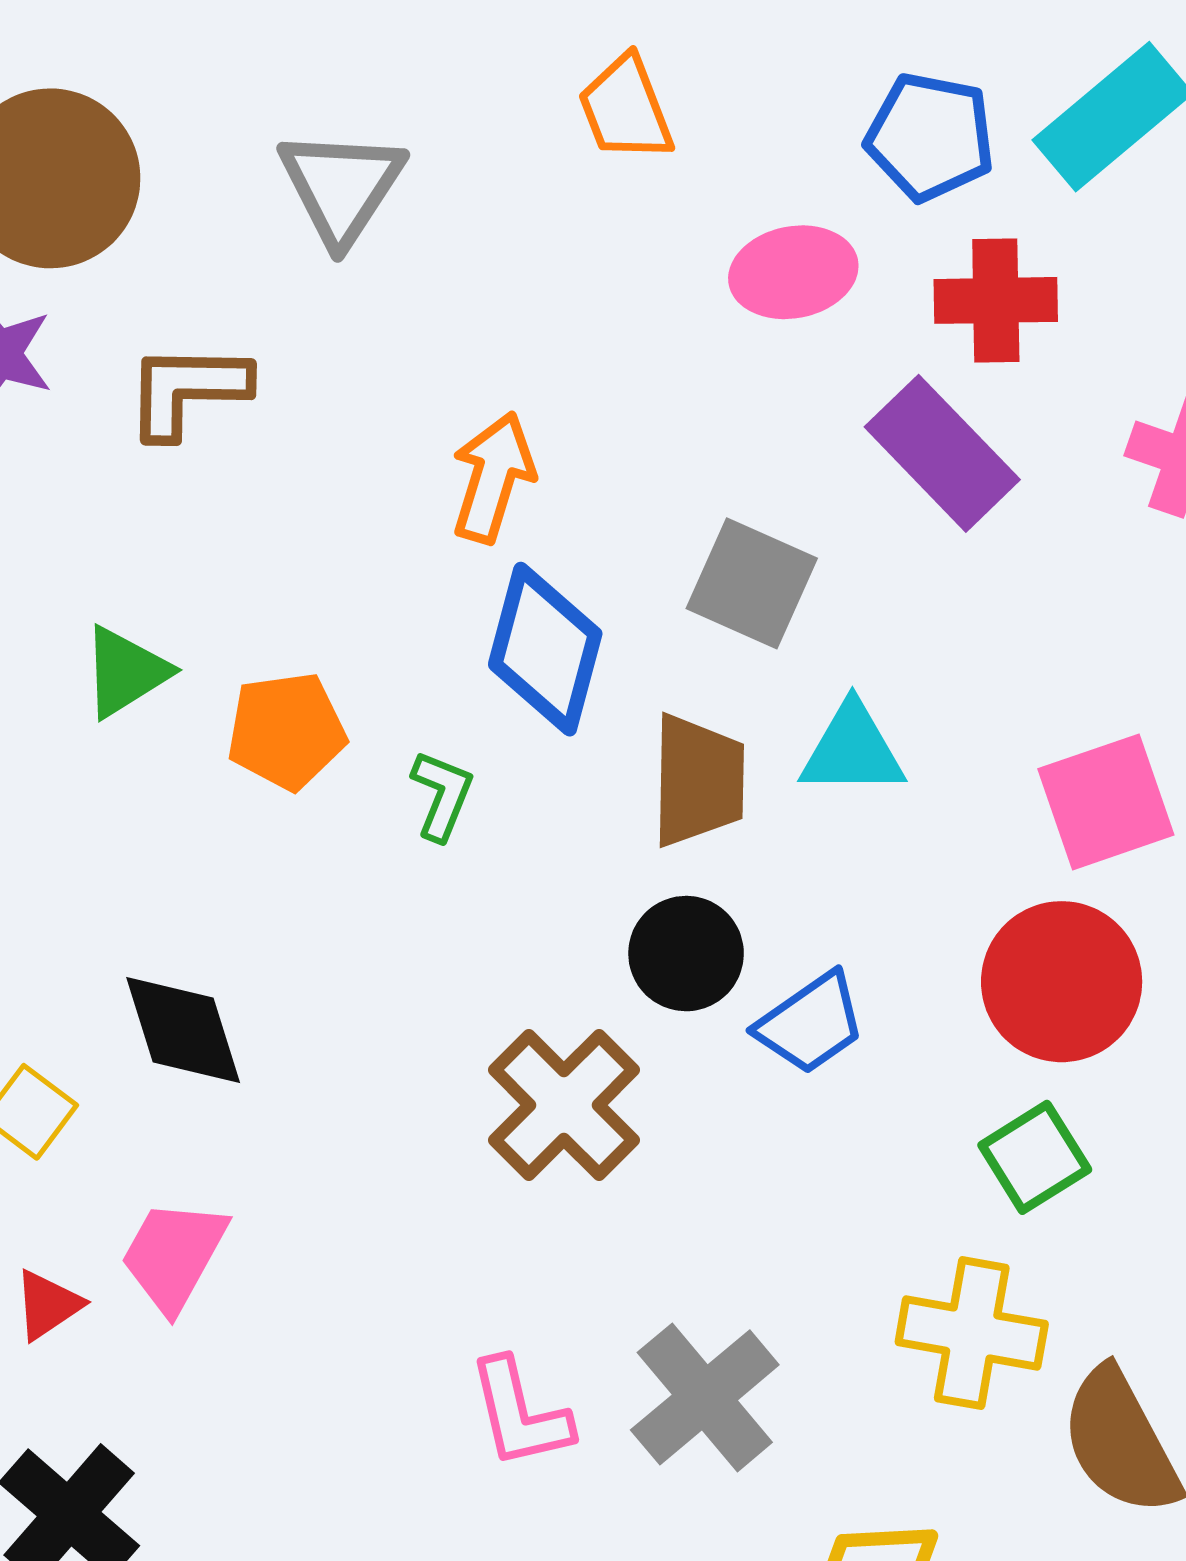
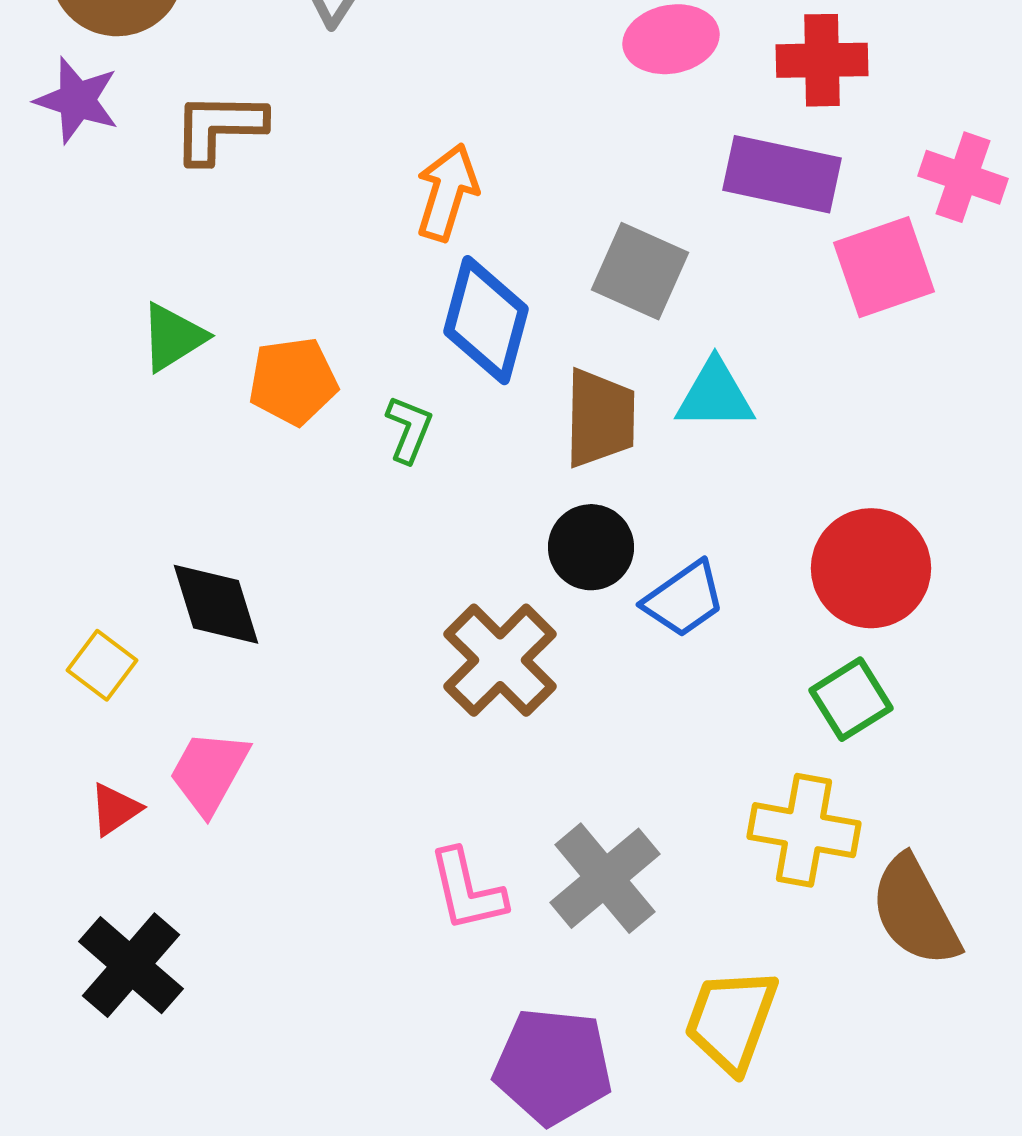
purple rectangle: (942, 453) -> (782, 174), turned -34
pink square: (1106, 802) -> (884, 267), moved

